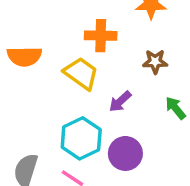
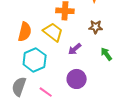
orange semicircle: (24, 56) -> (25, 32), moved, turned -78
cyan hexagon: (81, 138) -> (35, 60), moved

